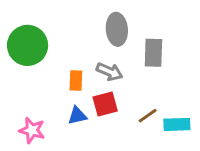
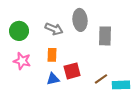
green circle: (28, 45) -> (19, 31), size x0.7
gray arrow: (110, 72) -> (54, 29), moved
pink star: (32, 130) -> (22, 61), moved

